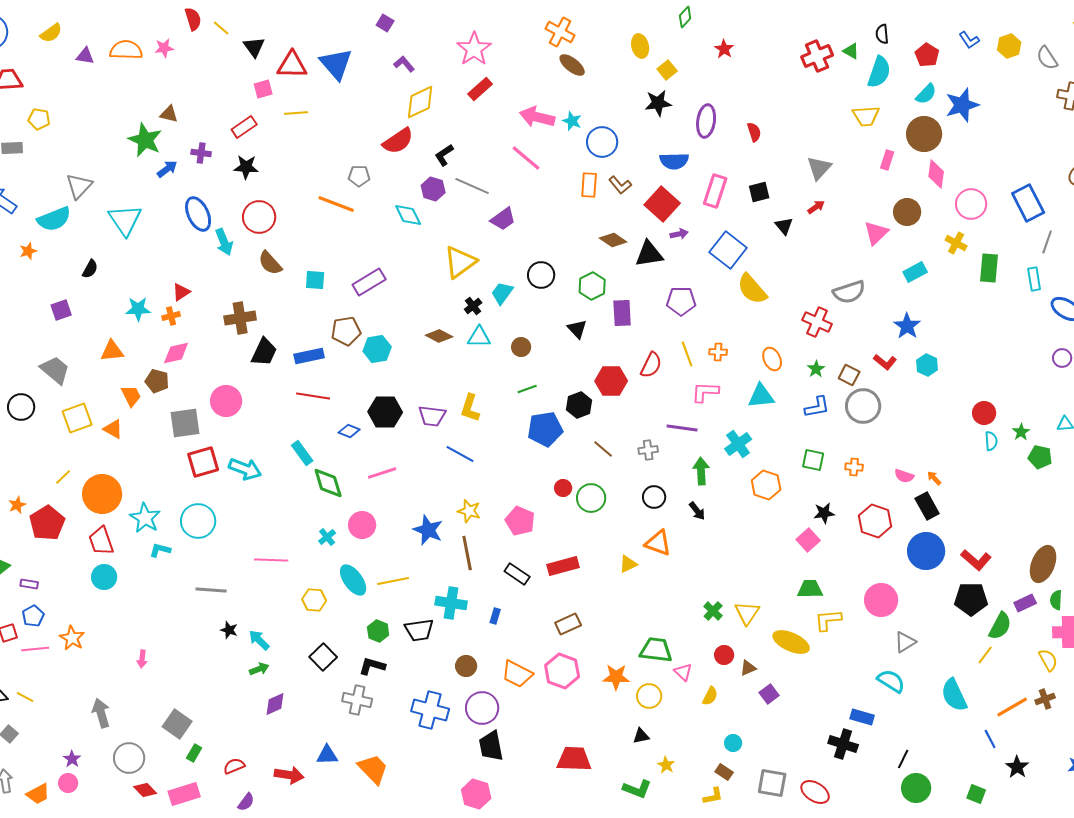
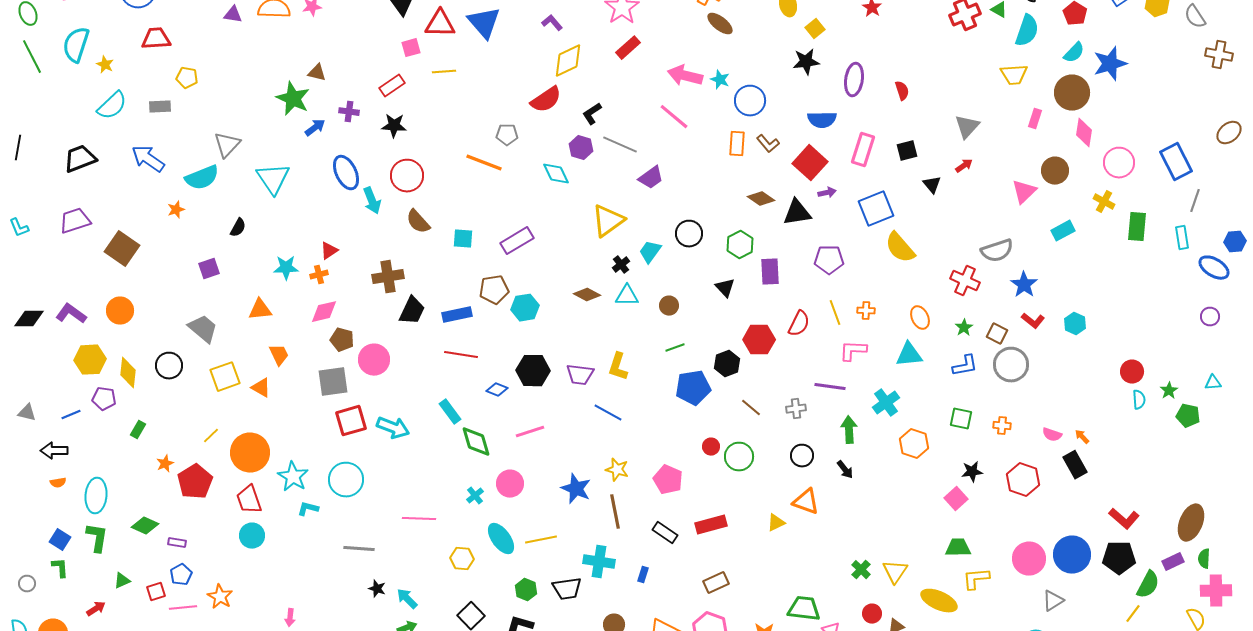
blue square: (728, 250) -> (876, 209), turned 30
blue star: (907, 326) -> (1024, 285), moved
brown pentagon: (157, 381) -> (342, 340), moved
blue circle: (926, 551) -> (1072, 555), moved

